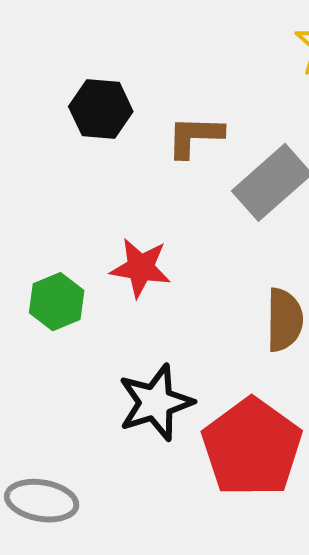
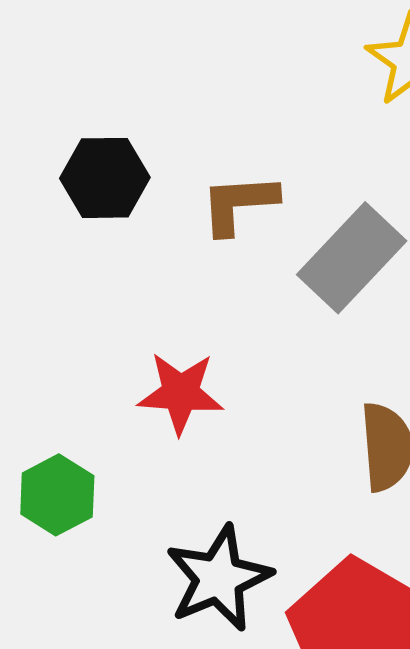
green hexagon: (57, 302) -> (57, 495), moved

